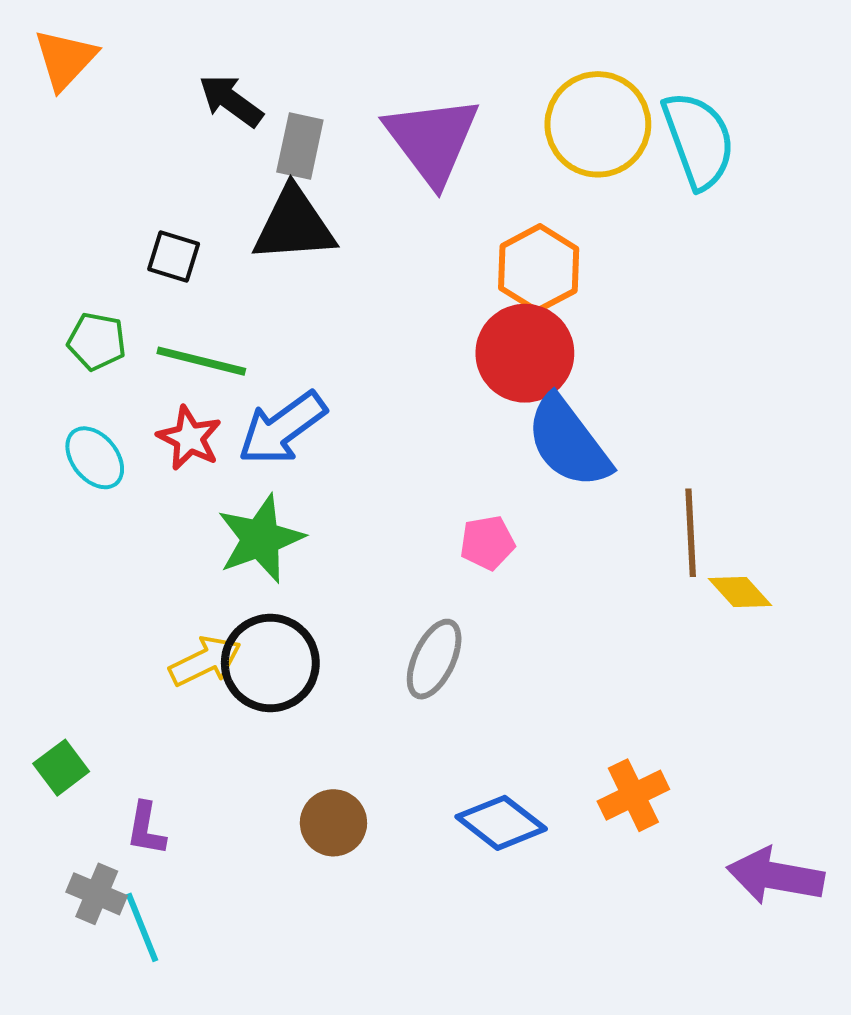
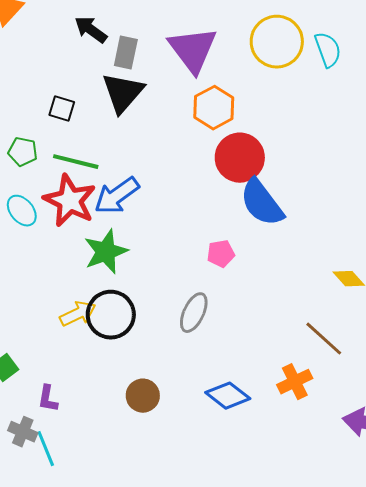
cyan semicircle: (699, 140) -> (328, 50), size x0.7
black triangle: (294, 225) -> (123, 93), turned -45
orange hexagon: (539, 268) -> (214, 108), moved
red star: (189, 438) -> (70, 201), size x1.6
brown line: (691, 533) -> (324, 339), moved, turned -45

